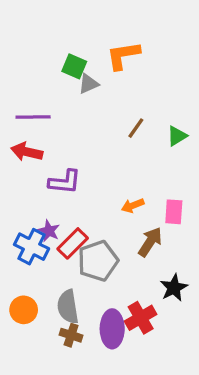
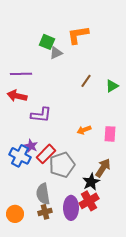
brown arrow: (150, 242) -> (103, 168), moved
black star: (174, 288) -> (91, 182), moved
orange circle: (24, 310) -> (15, 214), moved
brown cross: (71, 335) -> (45, 212), turned -32

